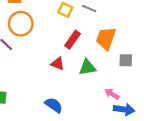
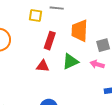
pink arrow: (112, 94) -> (97, 64), moved

